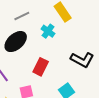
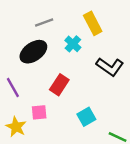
black L-shape: (82, 60) -> (110, 67), moved

